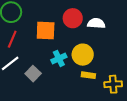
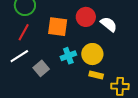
white semicircle: (96, 23) -> (109, 24), turned 30

